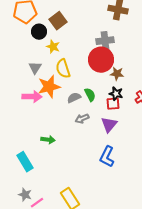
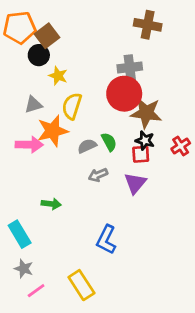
brown square: (58, 21) -> (47, 36), moved
gray triangle: (35, 68) -> (33, 105), turned 40
yellow semicircle: (63, 69) -> (72, 106), turned 36
brown star: (117, 74) -> (146, 113), size x1.6
blue L-shape: (107, 157) -> (106, 240), moved
gray star: (25, 195) -> (24, 269), moved

